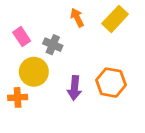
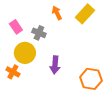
orange hexagon: (111, 83) -> (91, 79), moved
orange cross: (18, 97) -> (13, 72), turned 32

